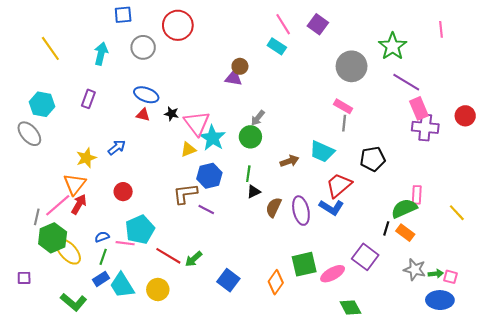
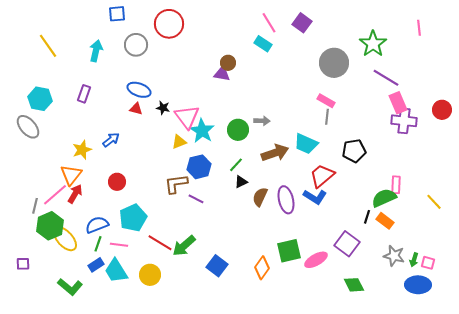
gray arrow: (258, 118) -> (262, 121), moved, turned -126
brown arrow: (289, 161) -> (275, 153), size x1.5
green line: (248, 174) -> (236, 165), turned 35
blue semicircle: (102, 237) -> (97, 225), size x1.6
pink line: (125, 243) -> (119, 245), moved
green arrow: (194, 259) -> (184, 246), size x1.4
green arrow: (436, 274) -> (414, 260), turned 112
green diamond: (350, 307) -> (354, 285), moved

